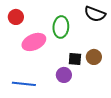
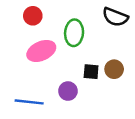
red circle: (16, 17) -> (33, 16), moved
purple circle: (64, 75) -> (68, 91), moved

